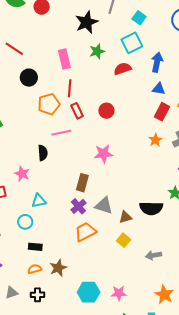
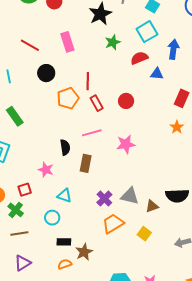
pink rectangle: (64, 59) -> (67, 42), moved
blue triangle: (159, 89) -> (157, 74), moved
pink line: (61, 133) -> (92, 133), moved
brown rectangle: (82, 183) -> (86, 163), moved
cyan triangle: (39, 201) -> (64, 196), turned 35
yellow square: (124, 240) -> (144, 234), moved
brown star: (58, 268) -> (84, 252), moved

